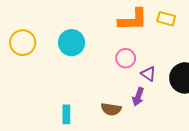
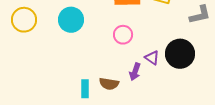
purple triangle: (148, 74) -> (152, 58), moved
cyan rectangle: (66, 114) -> (85, 89), moved

